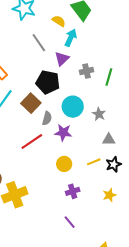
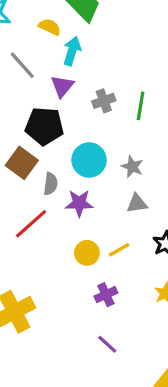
gray triangle: (109, 140) -> (137, 203), moved
yellow line: (94, 162) -> (119, 250), moved

